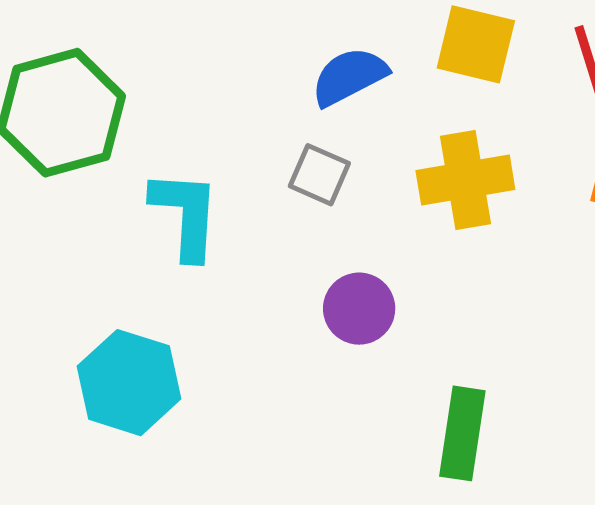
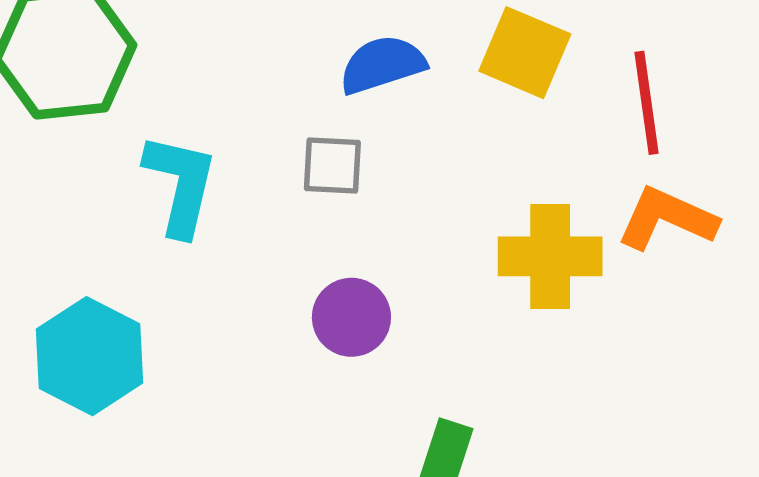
gray square: (319, 175) -> (332, 165), turned -30
yellow cross: (465, 180) -> (550, 256), moved

